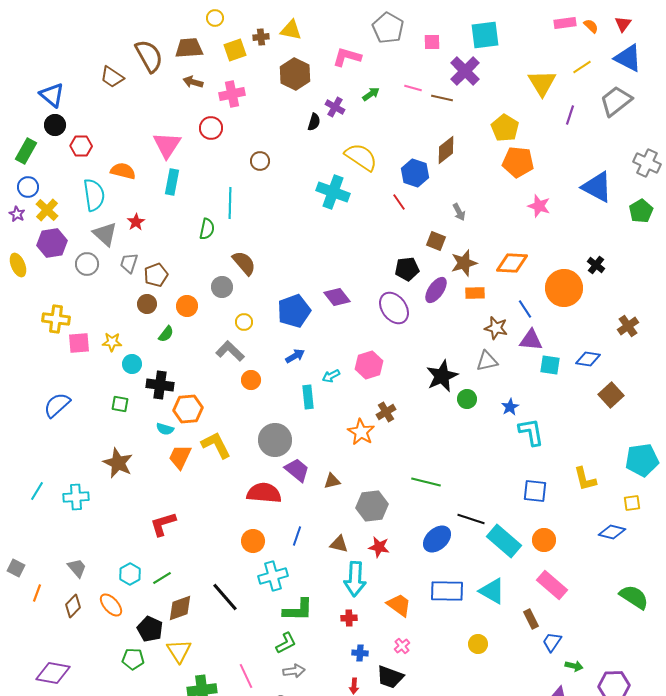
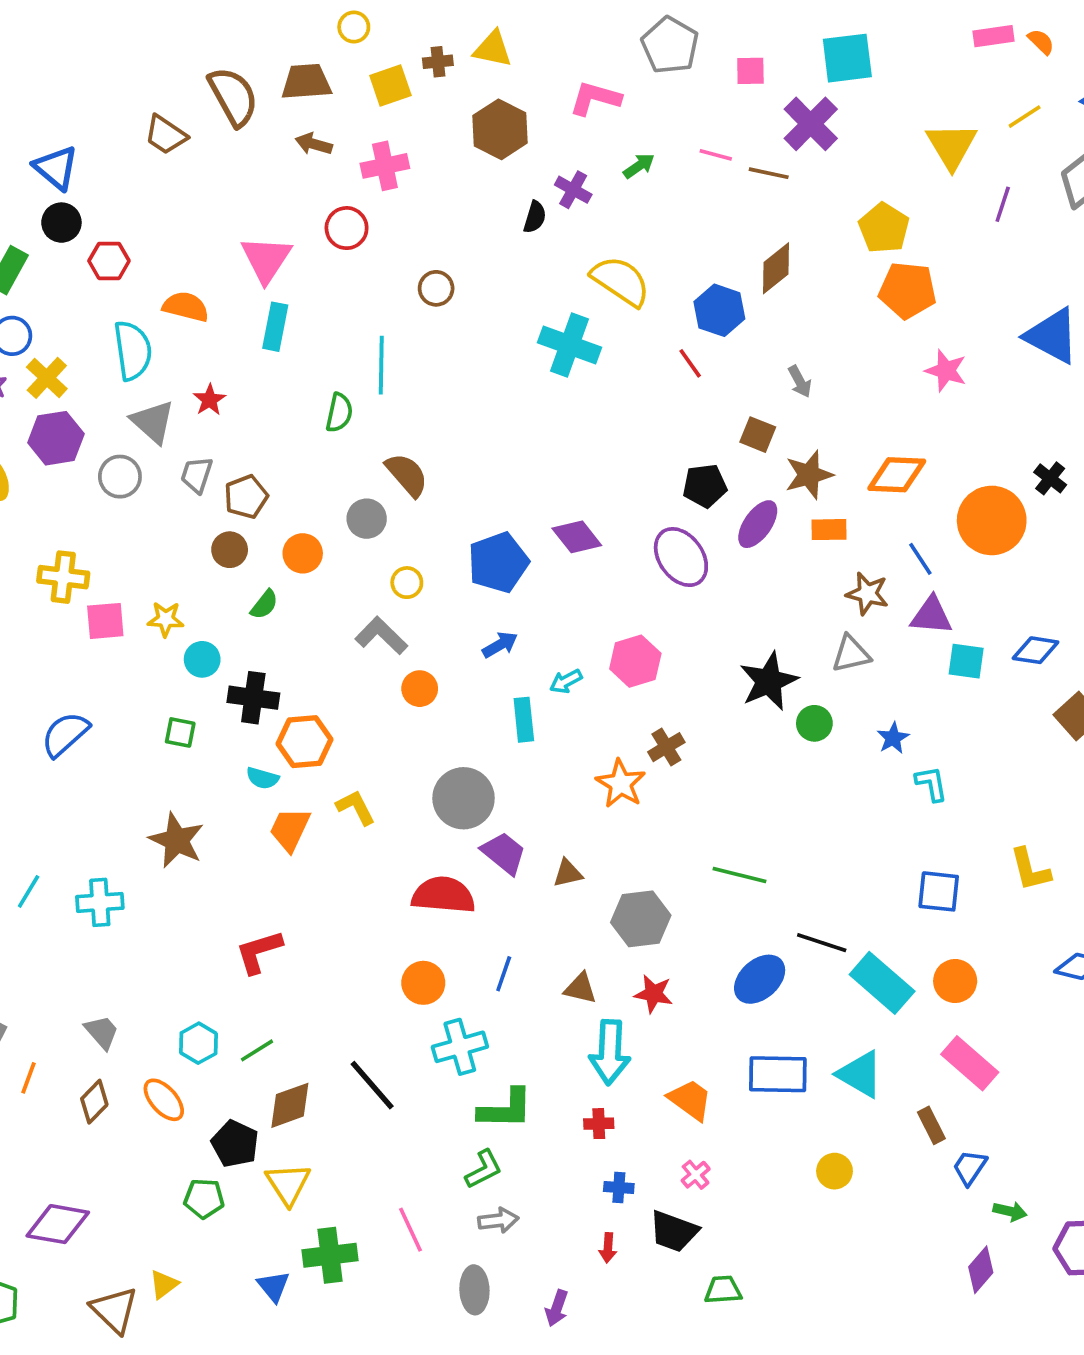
cyan L-shape: (531, 432) -> (931, 784), size x0.7
yellow L-shape: (216, 445) -> (356, 807), size x0.7

